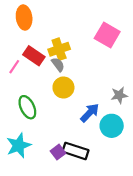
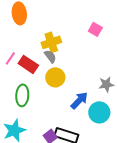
pink square: (107, 35) -> (95, 29), size x0.6
red rectangle: (34, 56) -> (28, 64), moved
green ellipse: (27, 107) -> (22, 95), turned 30

